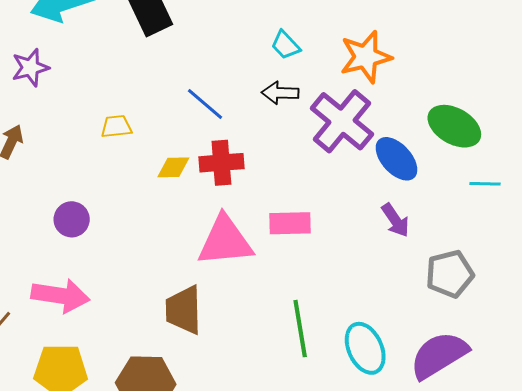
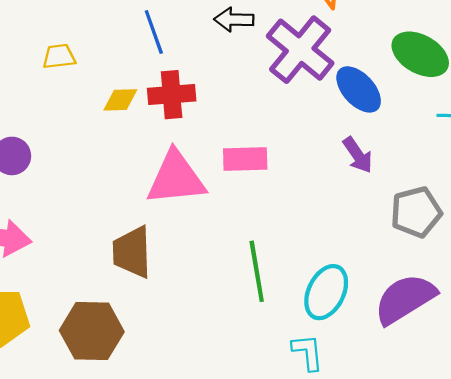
blue line: (205, 104) -> (154, 32), turned 30
cyan ellipse: (365, 348) -> (326, 292), turned 51

